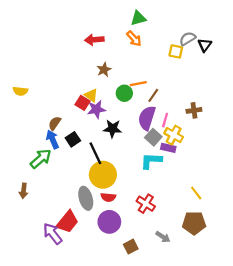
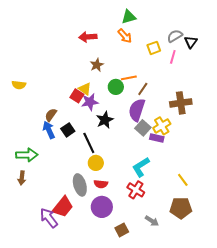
yellow square: (176, 51) -> (154, 48), moved, turned -32
brown cross: (194, 110) -> (181, 103), size x1.5
pink line: (165, 120) -> (173, 57), moved
black star: (113, 129) -> (105, 120), turned -30
yellow cross: (174, 135) -> (162, 126), turned 30
green arrow: (41, 159) -> (27, 155), moved, turned 40
cyan L-shape: (151, 161) -> (141, 167), moved, turned -35
yellow circle: (103, 175) -> (96, 163), size x0.6

